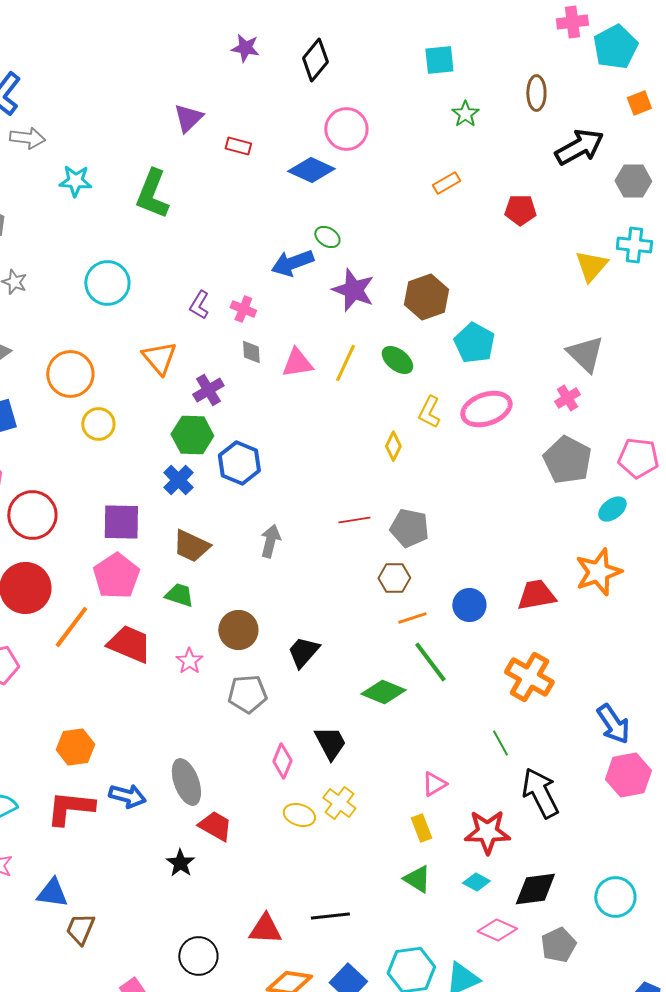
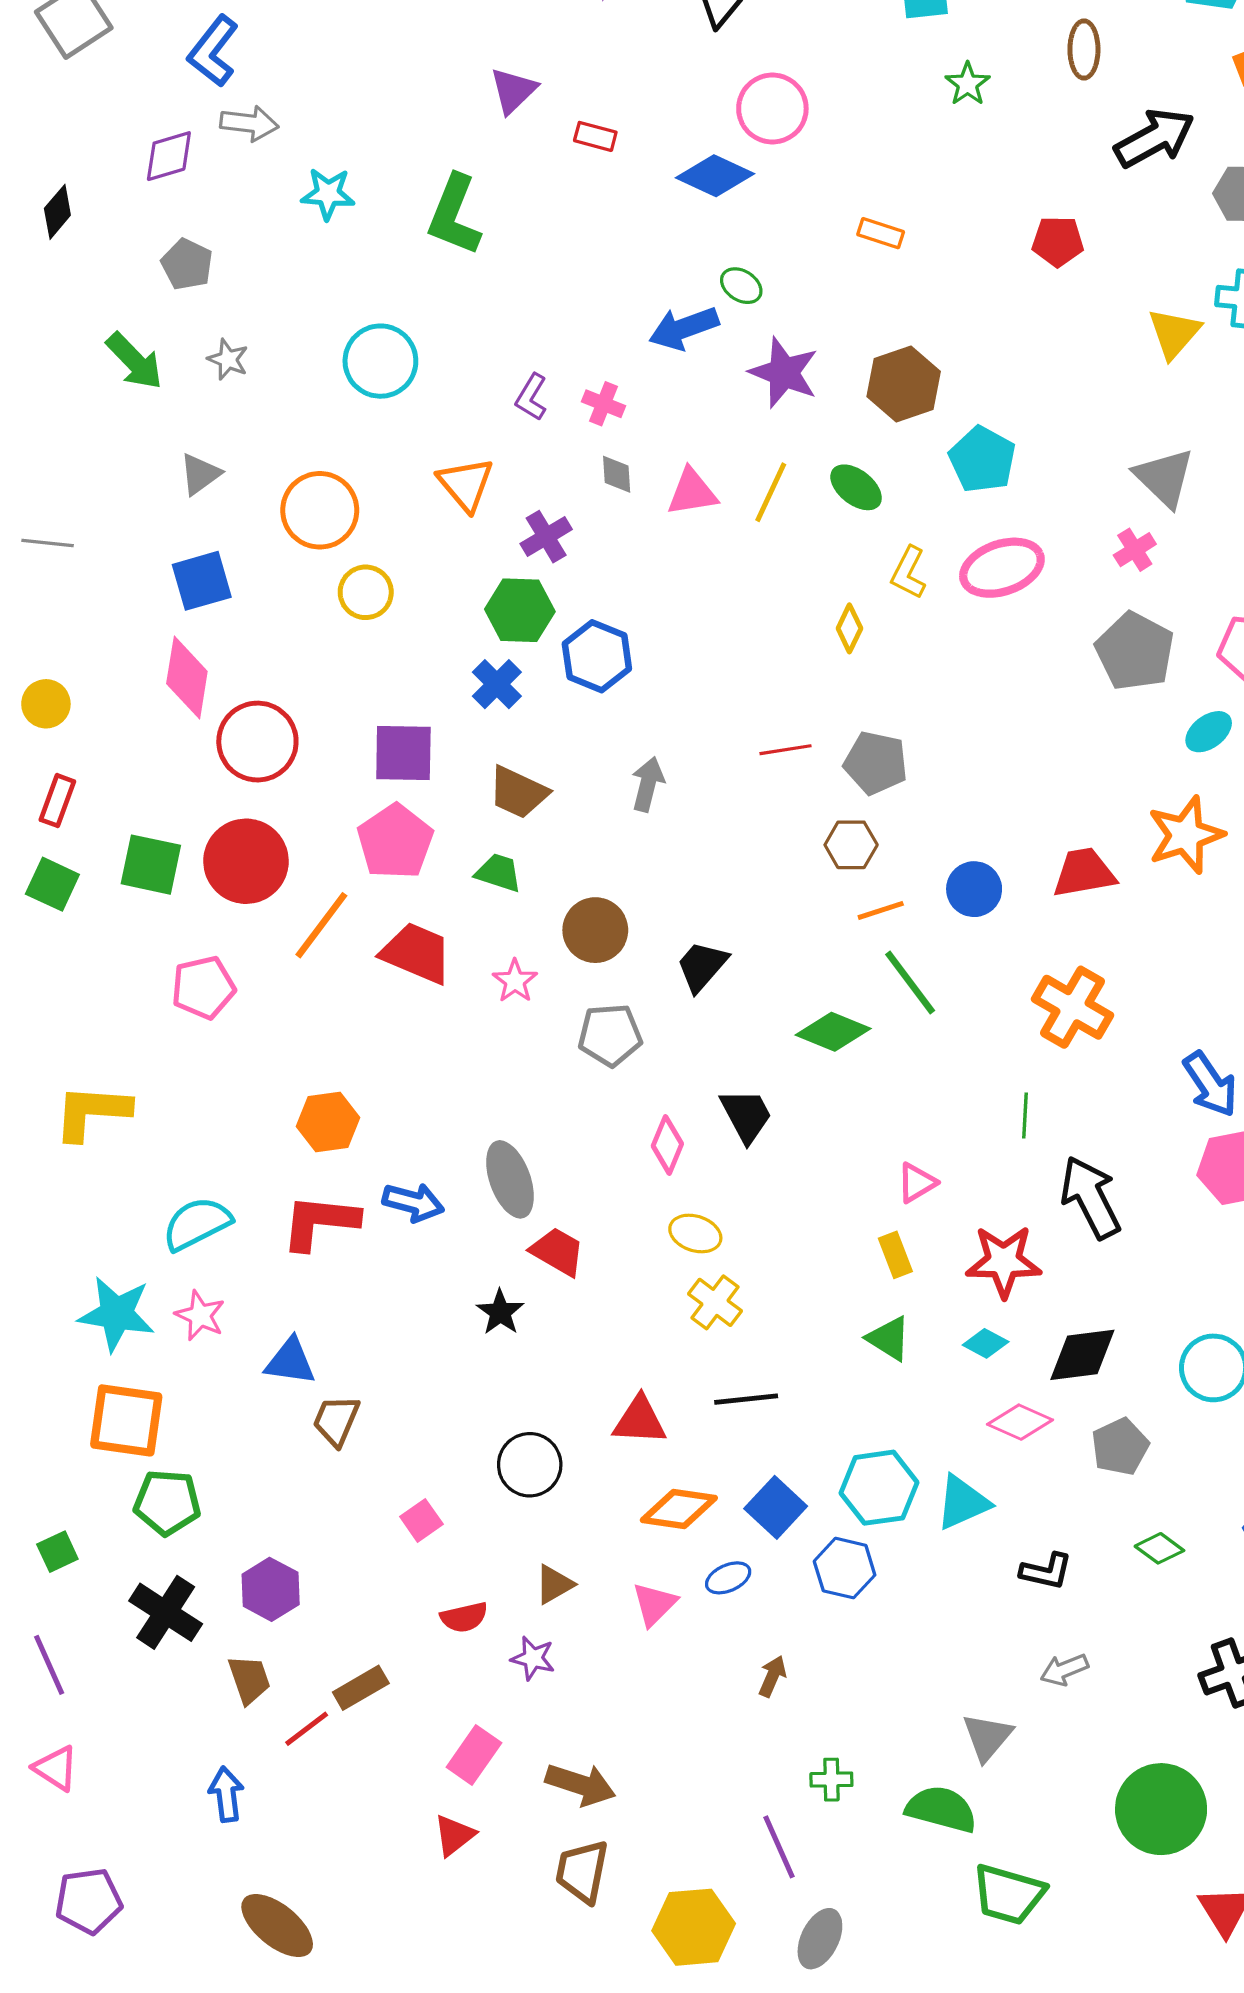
orange rectangle: (446, 183) -> (881, 233), moved, turned 48
green line: (500, 743) -> (1025, 1115), turned 32
yellow cross: (339, 803) -> (715, 1302), moved

